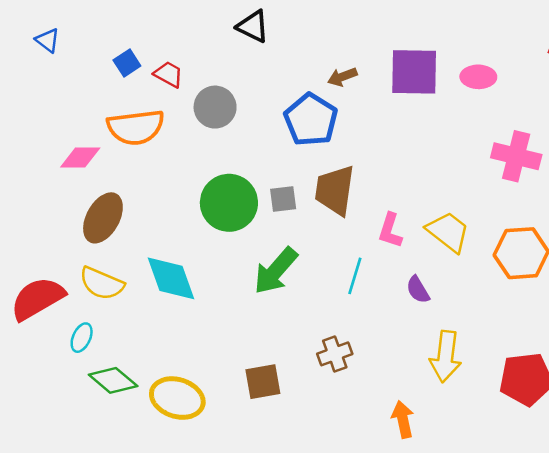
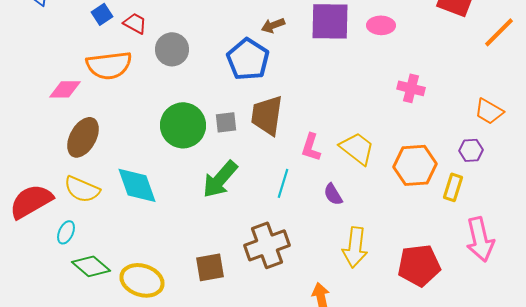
pink cross: (516, 156) -> (411, 88), size x0.7
brown cross: (335, 354) -> (267, 245), size x1.6

